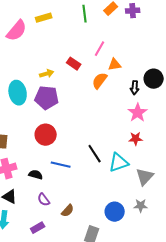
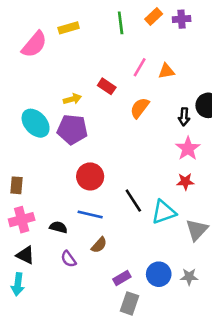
orange triangle: (115, 65) -> (166, 71), moved
cyan ellipse: (18, 93) -> (36, 123), turned -30
red circle: (46, 135) -> (90, 176), moved
gray star: (141, 206) -> (189, 277), moved
brown semicircle: (68, 211) -> (99, 245), moved
purple rectangle: (38, 228) -> (122, 278), moved

